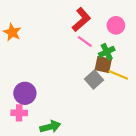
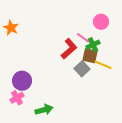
red L-shape: (81, 20) -> (69, 49), moved
pink line: (85, 41) -> (83, 38), moved
pink cross: (19, 113) -> (17, 98), turned -32

